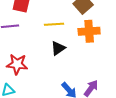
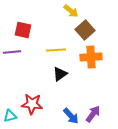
red star: (17, 64) -> (32, 104), moved

